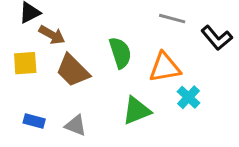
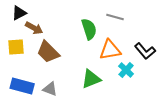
black L-shape: (217, 38) -> (145, 51), moved
green semicircle: (120, 53) -> (89, 29), moved
blue rectangle: (34, 121) -> (22, 86), size x1.6

